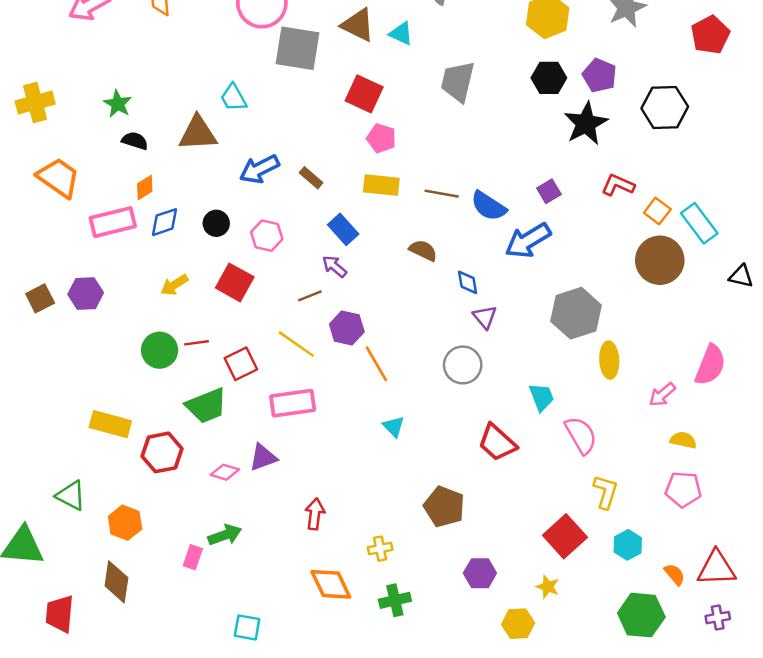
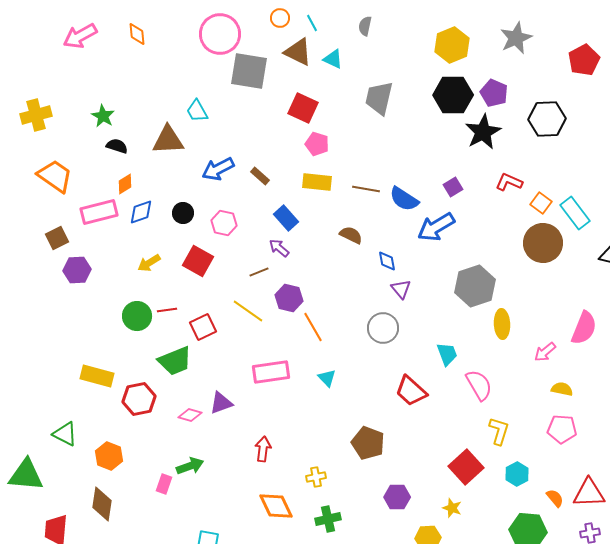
black hexagon: (549, 78) -> (453, 95), size x1.4
brown square: (40, 298) -> (57, 238), moved
pink rectangle: (293, 403) -> (271, 372), moved

